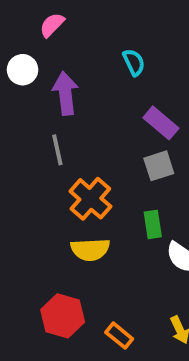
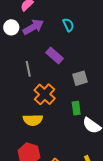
purple arrow: (65, 93) -> (33, 27), moved, turned 65
purple rectangle: (161, 123) -> (55, 56), moved
yellow semicircle: (90, 250) -> (33, 120), moved

